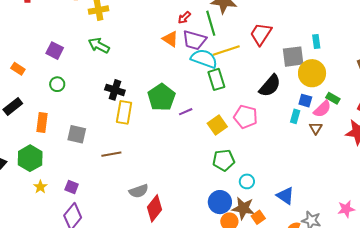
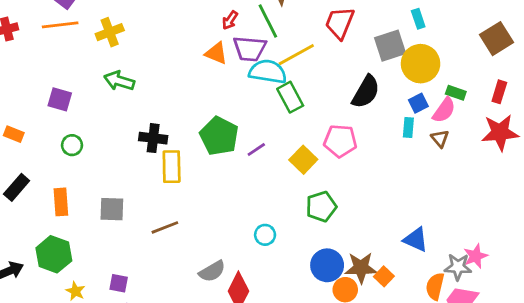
blue square: (305, 101) -> (418, 103), turned -32
cyan circle: (247, 181) -> (265, 235), moved
pink star: (346, 209) -> (476, 256), moved

